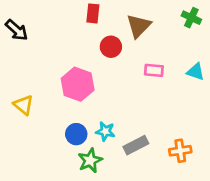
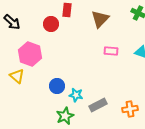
red circle: (111, 47) -> (51, 24), moved
pink hexagon: (78, 84) -> (30, 54), moved
blue circle: (76, 134) -> (57, 86), moved

